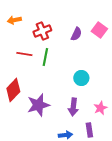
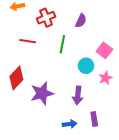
pink square: (99, 30) -> (104, 50), moved
green line: (45, 57) -> (62, 44), moved
pink star: (100, 108) -> (105, 78), moved

